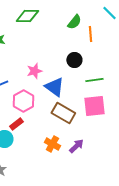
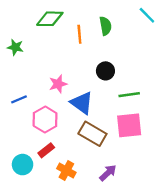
green semicircle: (74, 22) -> (105, 26), turned -49
orange line: (90, 34) -> (79, 34), moved
red rectangle: (16, 124) -> (46, 150), moved
orange cross: (52, 144) -> (66, 170), moved

